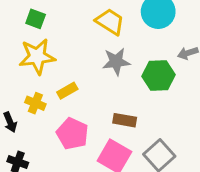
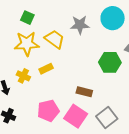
yellow trapezoid: (110, 22) -> (55, 39), moved
gray star: (116, 62) -> (80, 25), moved
pink pentagon: (72, 134) -> (48, 111), moved, turned 30

